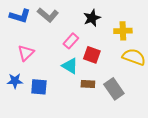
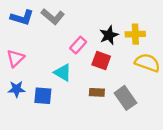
black star: (92, 18) -> (109, 35), moved
pink triangle: (26, 53) -> (15, 58), moved
cyan triangle: (70, 66) -> (63, 73), moved

